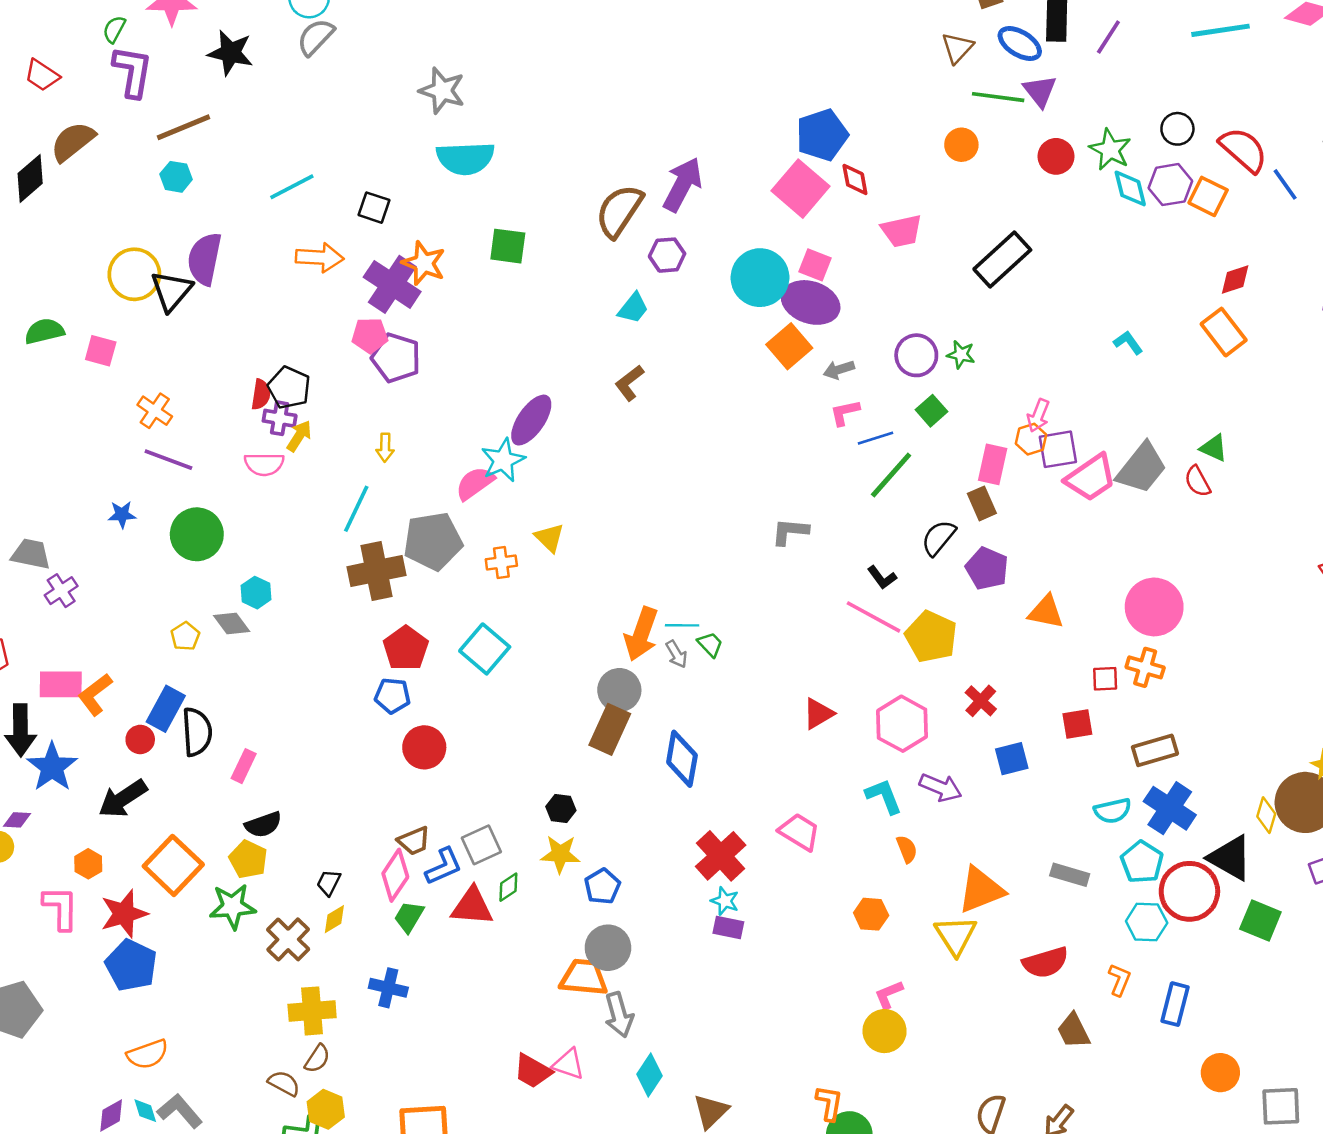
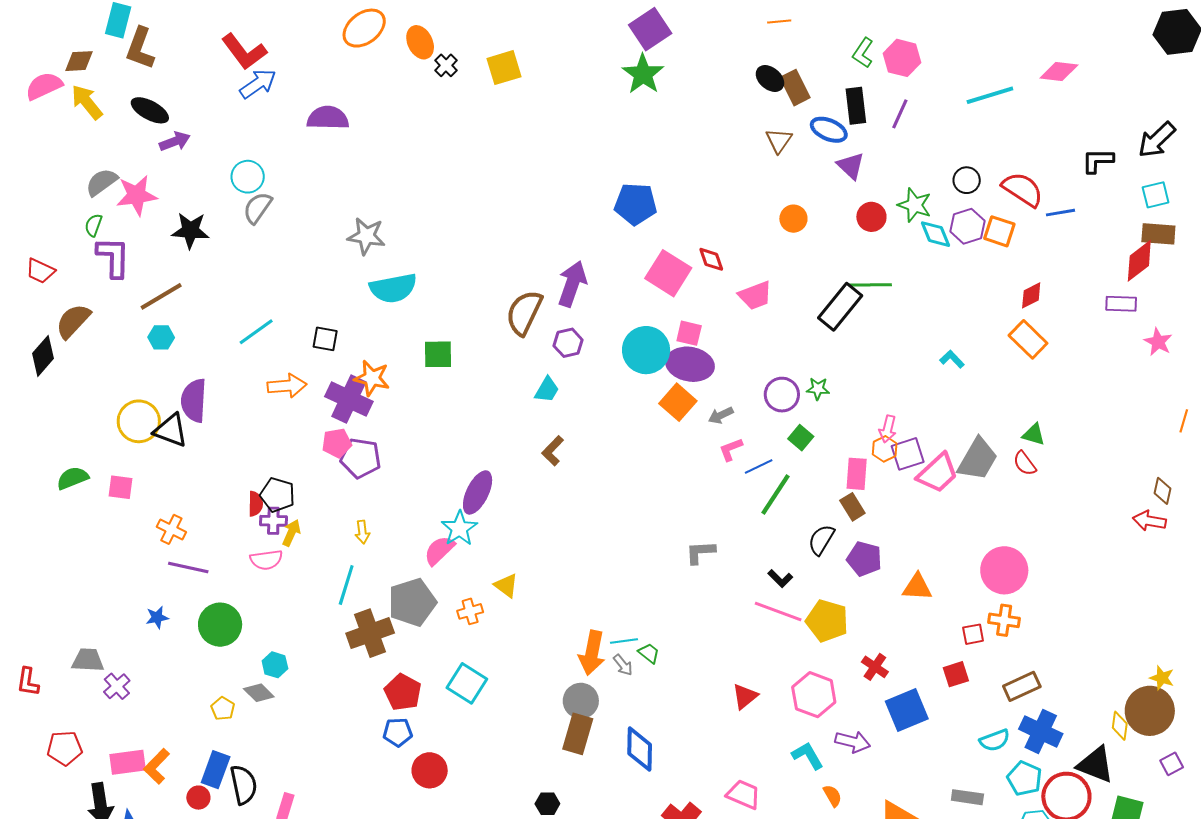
green line: (998, 97) -> (870, 285), moved
blue pentagon: (822, 135) -> (636, 204), moved, turned 30
blue line: (1285, 184) -> (1061, 213), turned -56
black triangle: (171, 291) -> (171, 430), turned -42
blue square: (1012, 759) -> (907, 710), size x1.5

